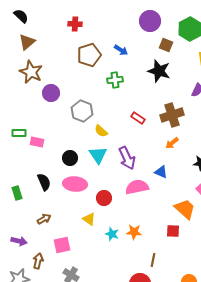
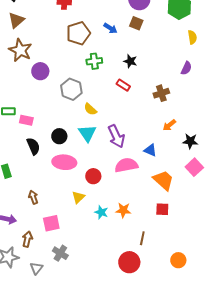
brown square: (166, 45) -> (136, 23), moved
black star: (159, 71) -> (130, 61), moved, size x0.6
green cross: (115, 80) -> (94, 61), moved
brown cross: (172, 115) -> (161, 93), size x0.7
red rectangle: (138, 118) -> (123, 85), moved
orange arrow: (172, 143) -> (169, 125), moved
black semicircle: (44, 182) -> (33, 146), moved
orange trapezoid: (185, 209) -> (163, 180), moved
brown arrow: (44, 219) -> (33, 197), turned -80
yellow triangle: (89, 219) -> (78, 197), turned 40

